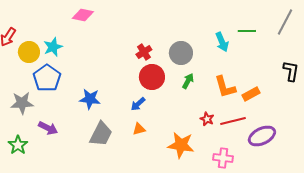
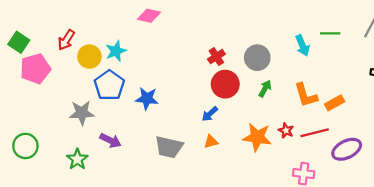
blue star: (90, 99) -> (147, 99), moved
gray trapezoid: (101, 134) -> (169, 147), turned 76
orange star: (181, 145) -> (257, 137), moved

